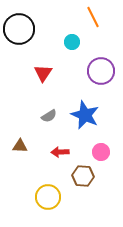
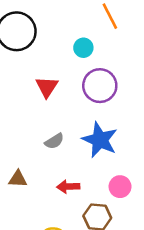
purple circle: (101, 71) -> (100, 86), moved

